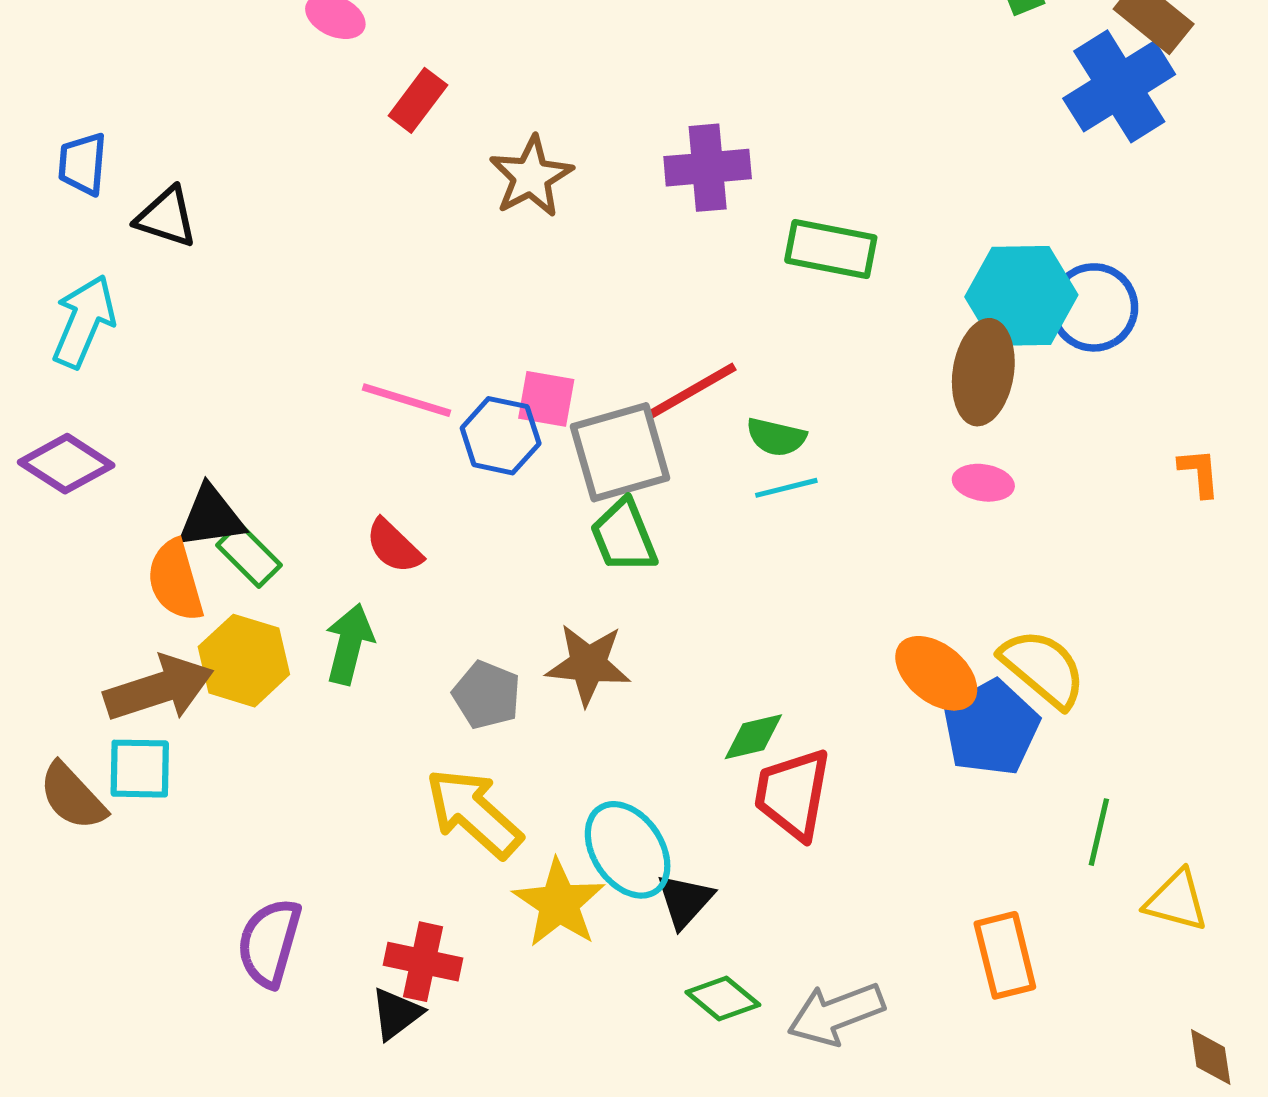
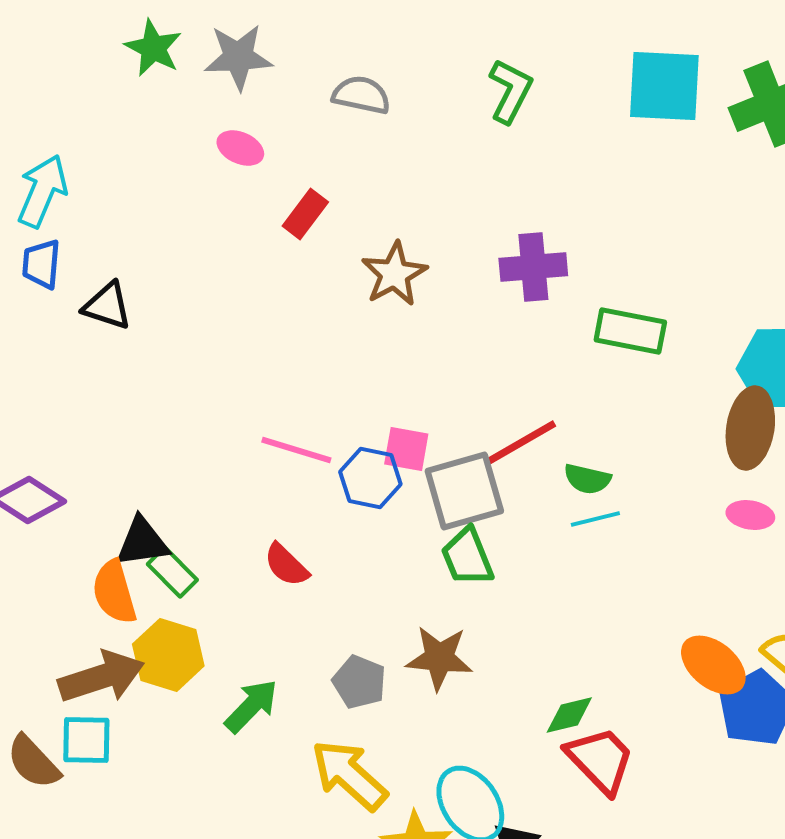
cyan arrow: (84, 321) -> (42, 191), moved
green arrow: (349, 644) -> (251, 706), moved, turned 30
red trapezoid: (793, 794) -> (600, 760), turned 126

